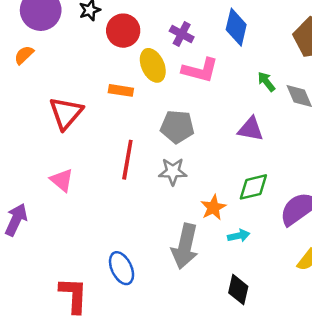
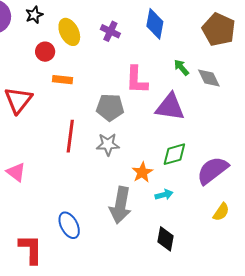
red circle: (123, 31) -> (45, 52), moved, size x0.7
yellow ellipse: (153, 65) -> (69, 32), moved
pink L-shape: (200, 70) -> (137, 80), moved, turned 80
purple triangle: (251, 129) -> (170, 107), size x1.4
pink triangle: (62, 180) -> (16, 172), moved

